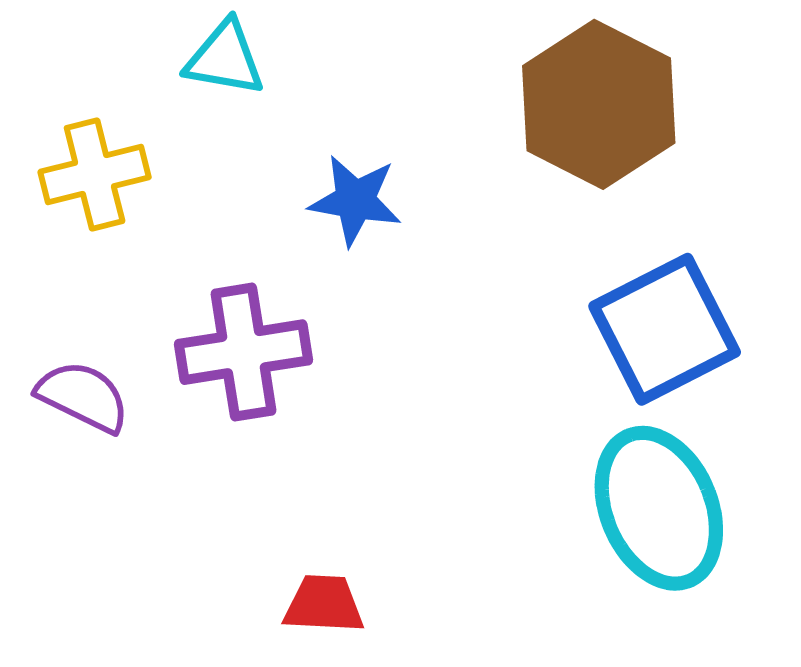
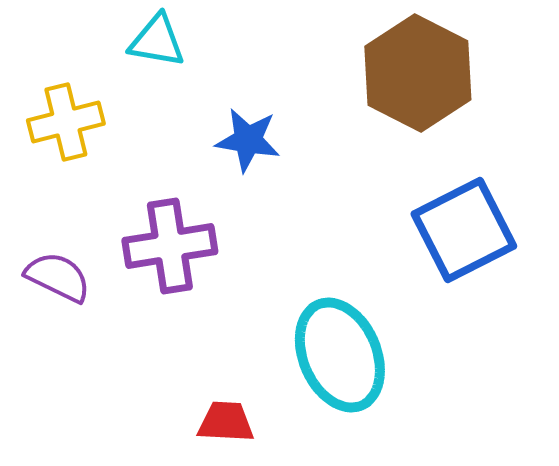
cyan ellipse: (659, 508) -> (340, 355), moved

